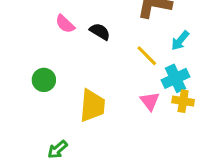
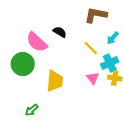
pink semicircle: (65, 24) -> (37, 42), moved, size x1.6
green circle: (44, 80) -> (23, 64), size x1.5

